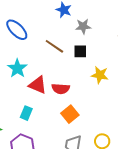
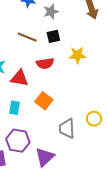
red semicircle: (61, 89) -> (45, 63), moved
orange square: (70, 114) -> (44, 101), moved

